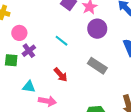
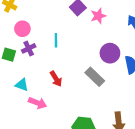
purple circle: (97, 29) -> (110, 53), moved
cyan line: (62, 41) -> (56, 40), moved, turned 40

